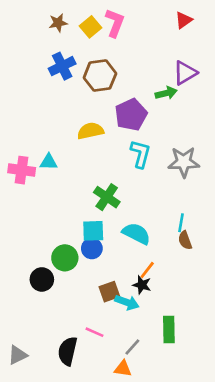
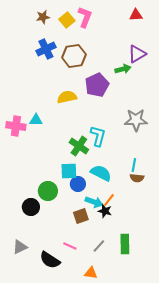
red triangle: (184, 20) -> (136, 15), turned 32
cyan L-shape: (140, 154) -> (98, 136), moved
brown semicircle: (185, 240) -> (137, 178), turned -64
blue circle: (92, 248) -> (78, 184), moved
cyan arrow: (127, 302) -> (94, 202), moved
gray line: (132, 347) -> (99, 246), moved
black semicircle: (68, 351) -> (50, 260), turned -70
gray triangle: (18, 355) -> (20, 247), moved

